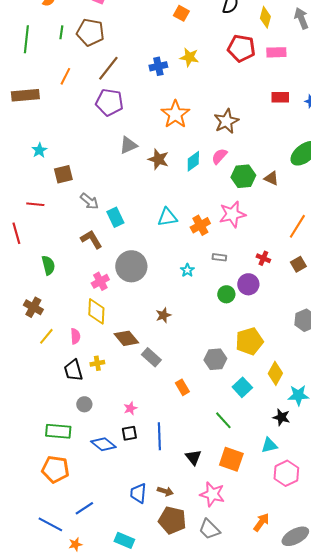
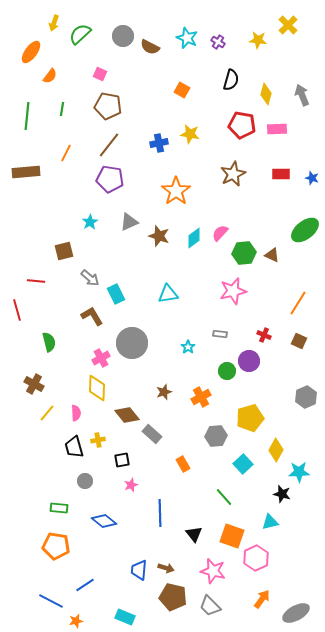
brown pentagon: (90, 32) -> (108, 106), moved
brown star: (226, 121) -> (233, 174), moved
cyan star: (39, 150) -> (90, 222), moved
orange cross: (200, 225) -> (201, 397), moved
brown square: (298, 264) -> (299, 341), turned -35
green rectangle: (58, 431) -> (59, 508), size x0.7
black square: (129, 433) -> (122, 460), moved
pink hexagon: (286, 473) -> (256, 558), moved

